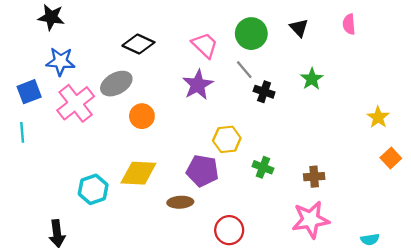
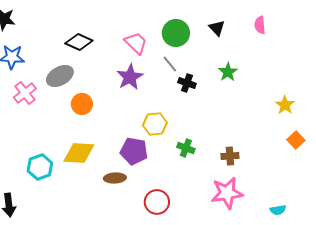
pink cross: (76, 103) -> (25, 93), size x0.7

